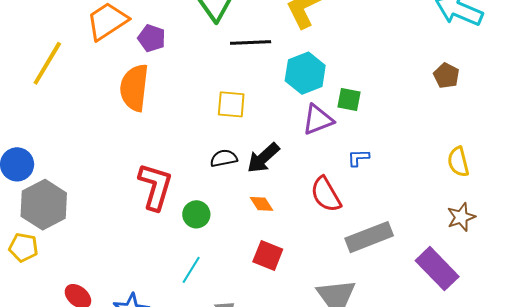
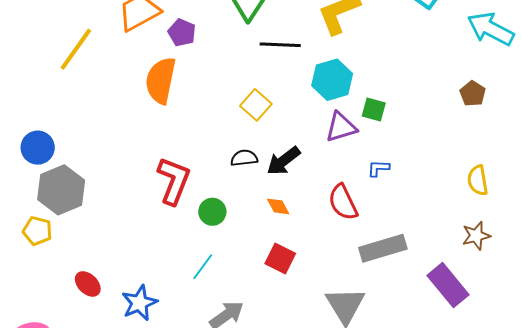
yellow square: (231, 104) -> (256, 105), turned 32

